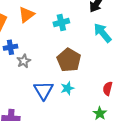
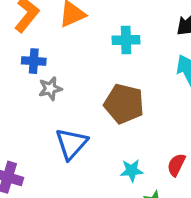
brown pentagon: (69, 60) -> (124, 104), turned -30
cyan star: (67, 88) -> (132, 171), moved

